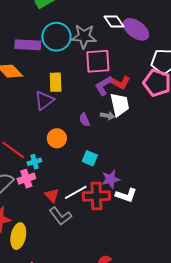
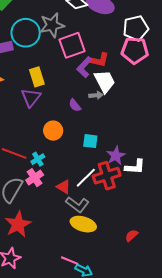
yellow ellipse: (18, 236) -> (83, 224), moved, turned -70

